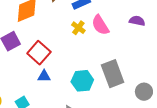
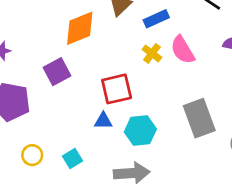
red square: (39, 53) -> (117, 89), moved, turned 35
cyan hexagon: (82, 81) -> (140, 130), moved

